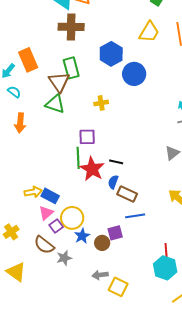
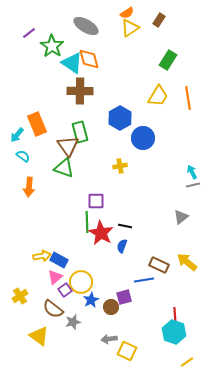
yellow cross: (101, 103) -> (120, 166), moved
brown rectangle: (127, 194) -> (159, 265), moved
yellow triangle: (16, 272) -> (39, 336), moved

